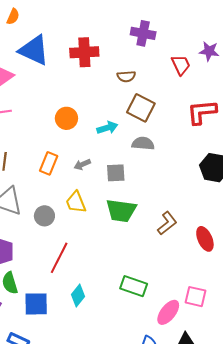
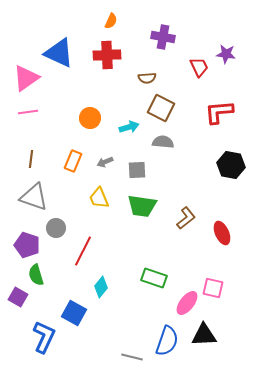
orange semicircle: (13, 17) -> (111, 21), moved
gray circle: (44, 216) -> (56, 228), moved
blue square: (36, 304) -> (74, 313), moved, turned 30

